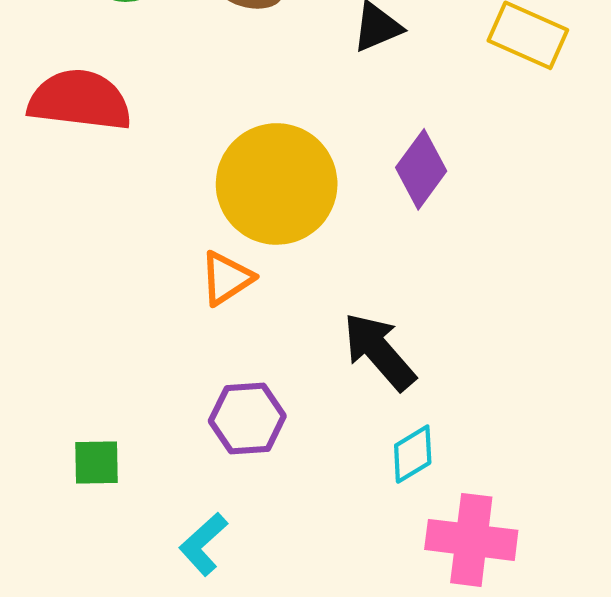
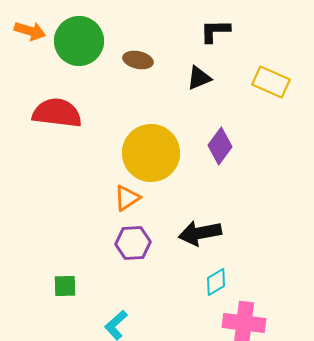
black arrow: (379, 351) -> (200, 233), turned -60
purple hexagon: (247, 419) -> (133, 243), moved

